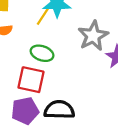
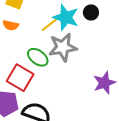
gray star: (93, 36) -> (63, 47), moved

